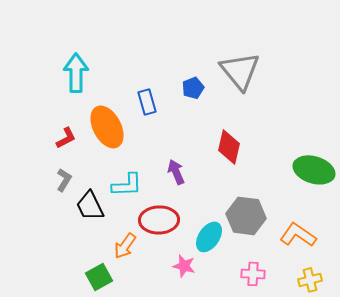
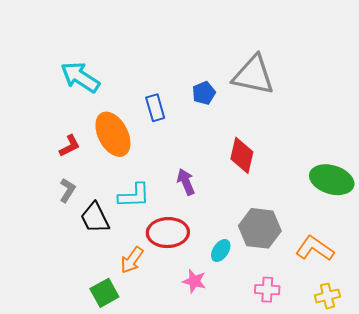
gray triangle: (240, 71) -> (253, 75), turned -39
cyan arrow: (76, 73) -> (80, 77), turned -57
cyan ellipse: (209, 237) -> (221, 251), size x0.7

